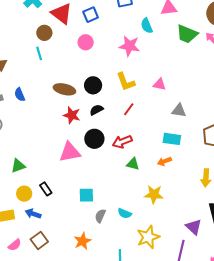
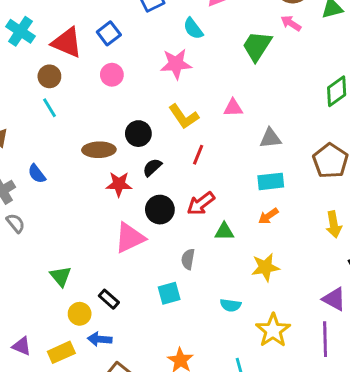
green trapezoid: (187, 34) -> (257, 46), moved, turned 115
green triangle: (18, 166) -> (61, 276), turned -35
gray semicircle: (100, 216) -> (188, 259), moved

